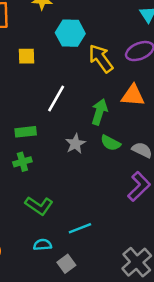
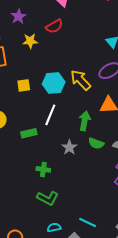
cyan hexagon: (70, 33) -> (54, 83), moved
green rectangle: (26, 132) -> (29, 133), moved
green cross: (22, 162) -> (43, 169), moved, turned 32
cyan line: (80, 228) -> (88, 222), moved, turned 54

